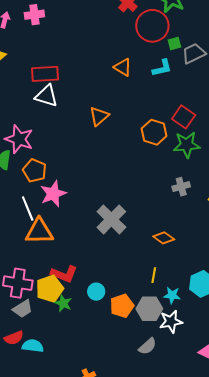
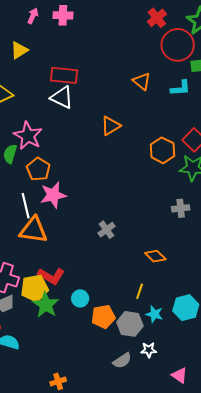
gray cross: (111, 219) -> (107, 230), size x0.6
green star: (63, 303) -> (46, 305), size x1.5
white star: (171, 322) -> (149, 350), moved, size x0.7

